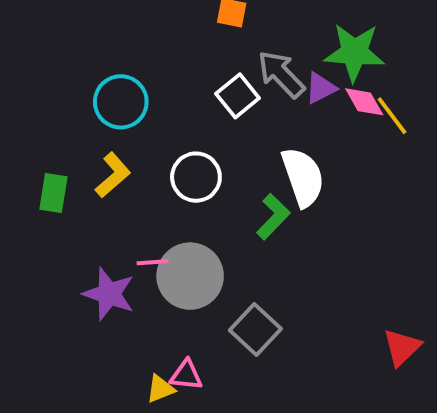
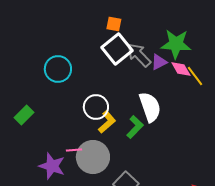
white square: (238, 96) -> (117, 49), moved, size x1.4
yellow L-shape: (113, 175) -> (107, 122), moved
green rectangle: (53, 193) -> (24, 115), turned 36

